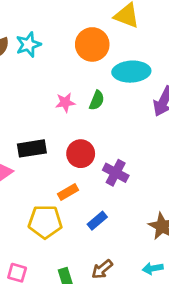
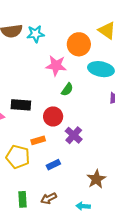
green semicircle: (97, 100) -> (67, 90), moved
pink star: (65, 102) -> (56, 66), moved, size x1.5

